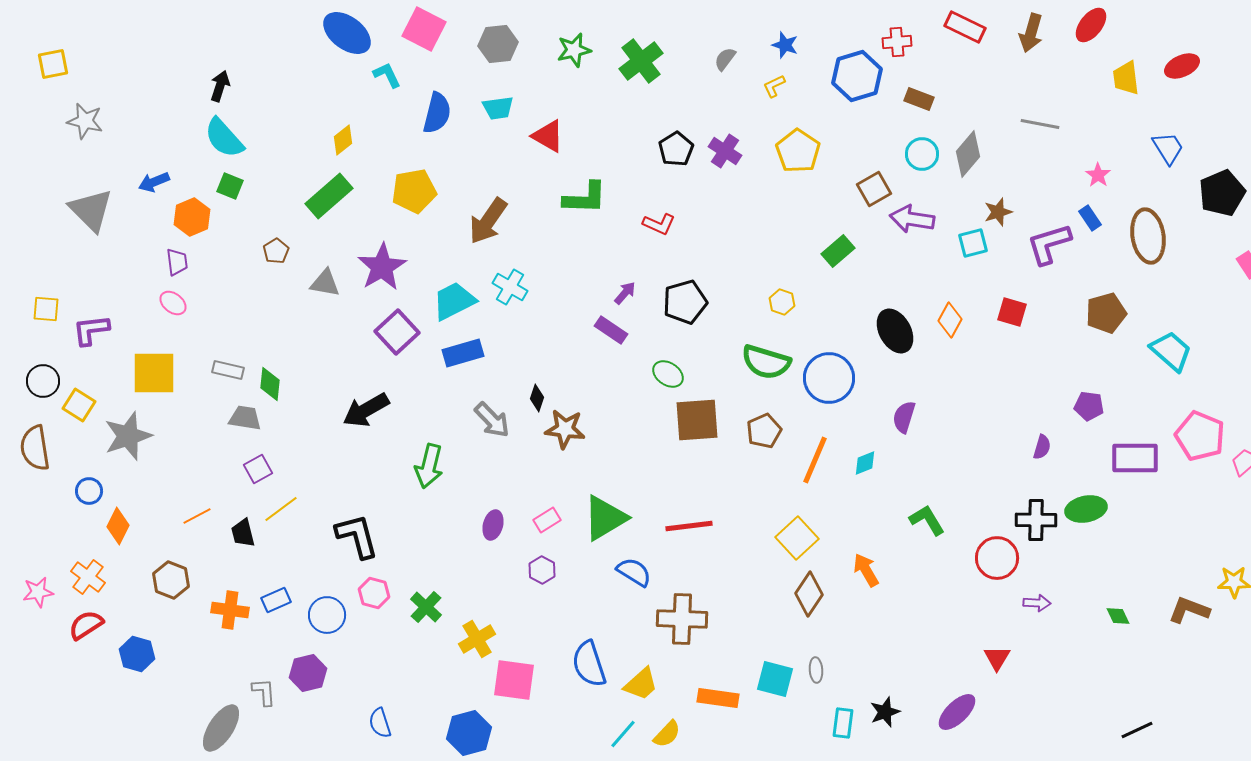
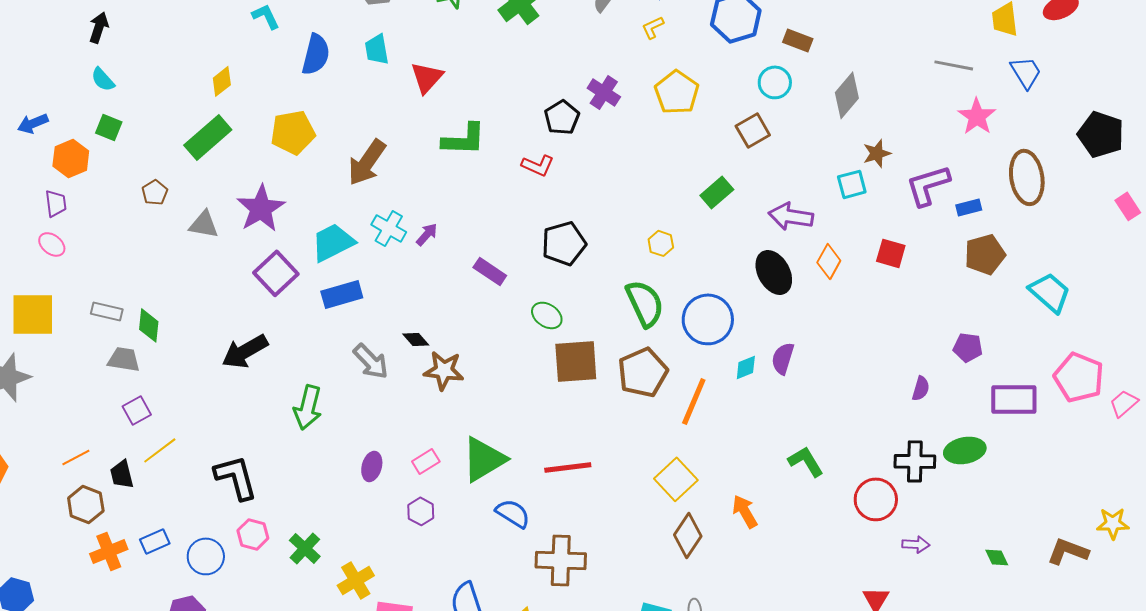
cyan trapezoid: (498, 108) -> (377, 49), turned 88
gray line: (1040, 124) -> (954, 65), moved
red triangle: (548, 136) -> (427, 77), turned 42
cyan semicircle: (224, 138) -> (103, 79), size x0.6
blue trapezoid: (1168, 148) -> (1026, 72), moved
black pentagon: (676, 149) -> (562, 117), moved
cyan circle: (922, 154) -> (775, 82), moved
pink star: (1098, 175) -> (977, 116), size x1.5
black pentagon: (1222, 193) -> (1101, 134), turned -30
blue rectangle: (1090, 218) -> (969, 207), moved, turned -70
purple arrow: (912, 219) -> (791, 216), moved
purple arrow: (625, 293) -> (427, 234), moved
green semicircle: (766, 362) -> (645, 303), turned -132
black diamond: (537, 398) -> (416, 339), turned -60
brown pentagon: (764, 431) -> (643, 372), size x1.4
cyan diamond: (865, 463) -> (746, 367), moved
brown hexagon: (171, 580) -> (86, 504), moved
orange cross: (230, 610) -> (109, 551), turned -30

